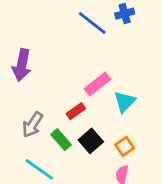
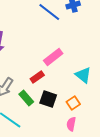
cyan triangle: (125, 102) -> (83, 75), moved, turned -36
black square: (91, 141) -> (48, 99), turned -30

